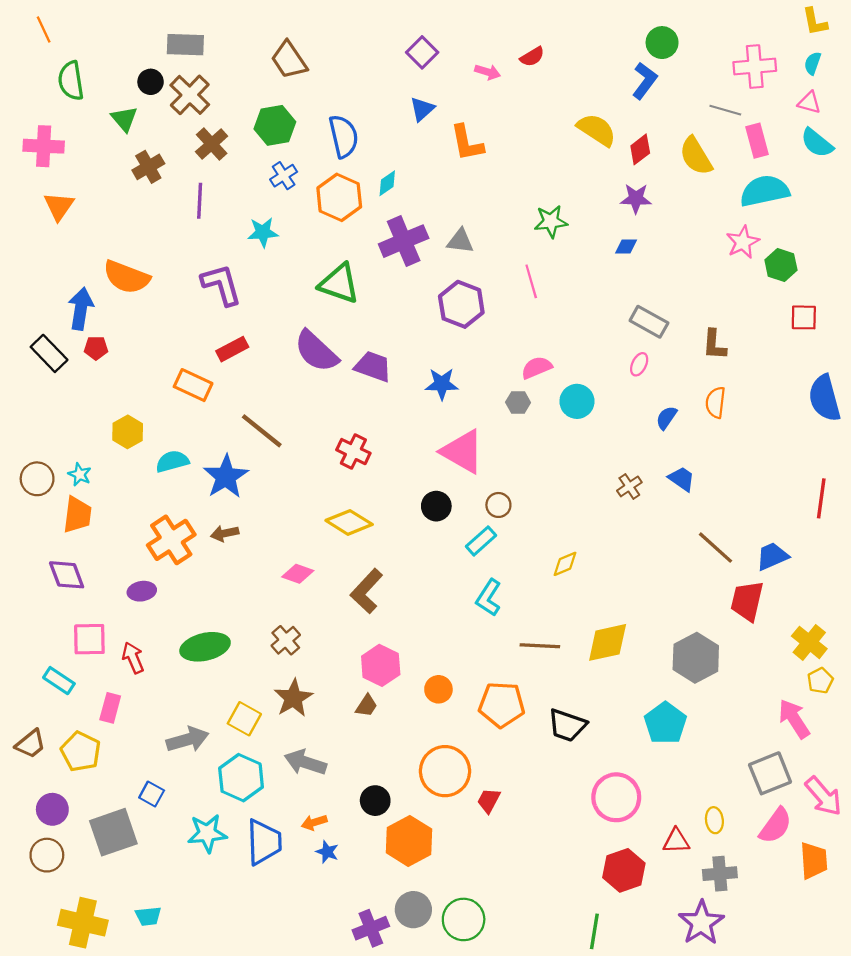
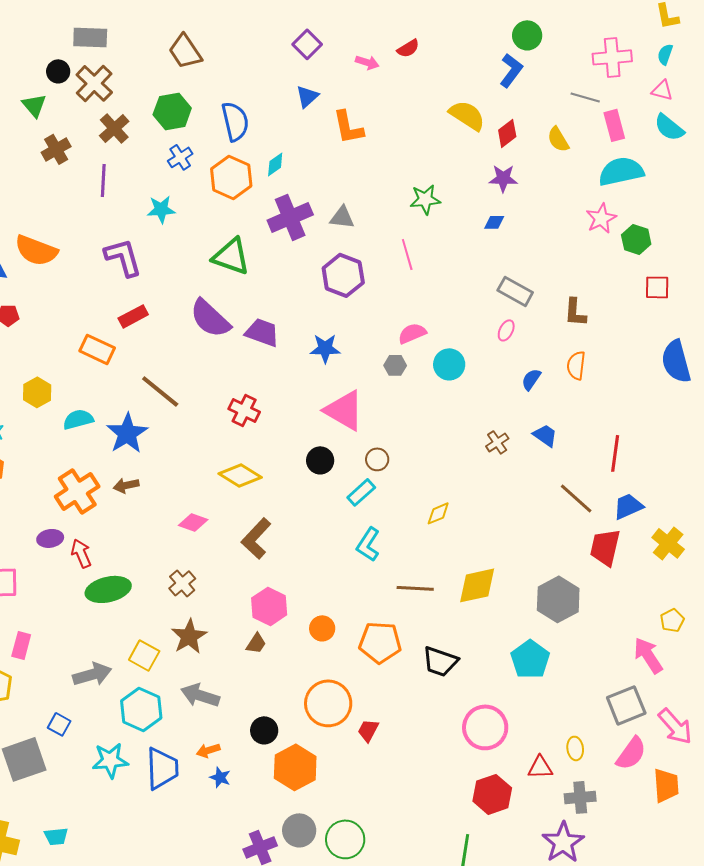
yellow semicircle: (696, 156) -> (558, 139), size x0.7
red line: (821, 498) -> (615, 453), moved
yellow cross: (809, 642) -> (668, 543), moved
red arrow: (133, 658) -> (81, 553), moved

